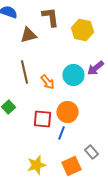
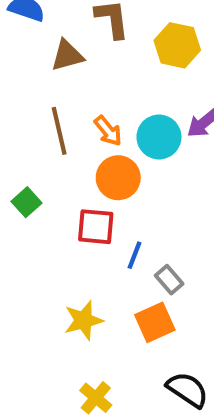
orange arrow: (47, 82) -> (108, 131), moved
orange circle: (67, 112) -> (118, 178), moved
gray rectangle: (91, 152) -> (169, 280), moved

